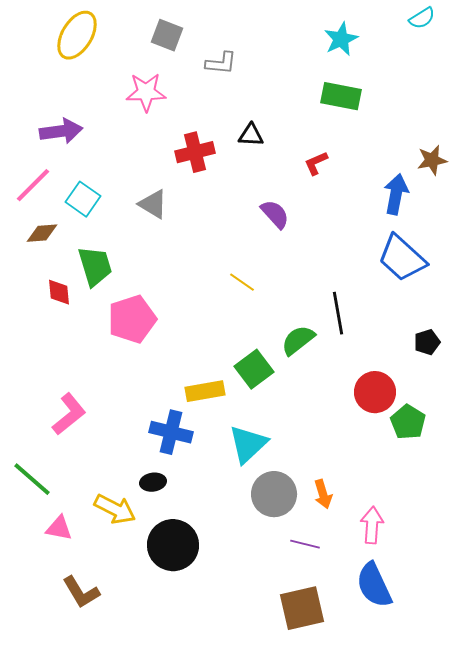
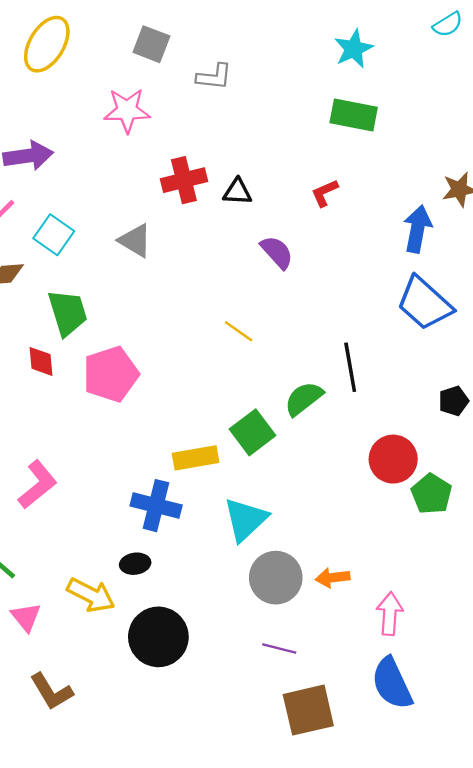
black triangle: (251, 135) -> (237, 192), moved
red diamond: (59, 292) -> (41, 361), moved
orange arrow: (323, 494) -> (333, 578), turned 100
pink triangle: (59, 528) -> (26, 617), turned 40
purple line: (305, 544) -> (279, 649), moved

